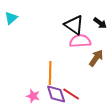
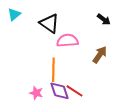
black triangle: (74, 25) -> (49, 23), moved
pink semicircle: (80, 41) -> (67, 41), moved

